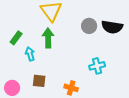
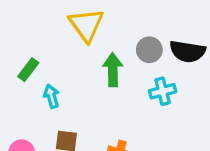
green arrow: (48, 38) -> (113, 70), moved
cyan cross: (97, 66) -> (163, 91), moved

